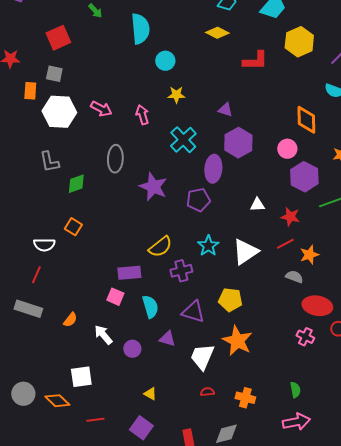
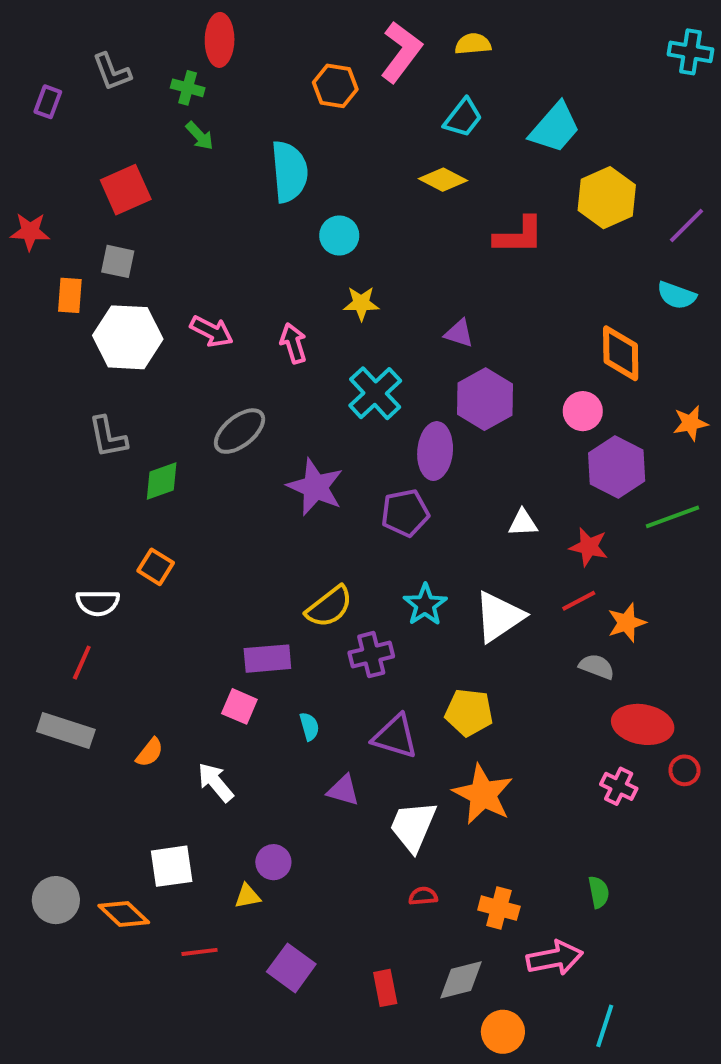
gray ellipse: (115, 159) -> (239, 431), turned 48
cyan semicircle: (150, 307) -> (309, 726), size x0.6
purple circle: (132, 349) -> (273, 862), moved
yellow triangle: (150, 394) -> (247, 896), moved, turned -40
pink arrow: (296, 422) -> (555, 958), moved

